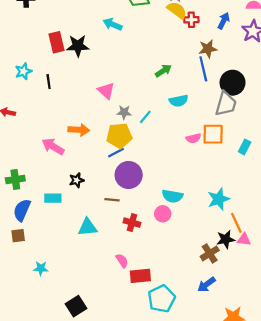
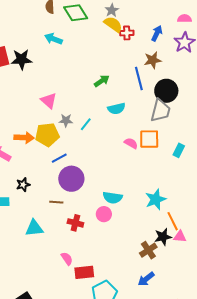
brown star: (208, 49) -> (153, 60), moved
yellow pentagon: (119, 136) -> (47, 135), moved
pink semicircle: (193, 138) -> (131, 143), turned -136

